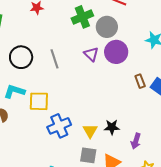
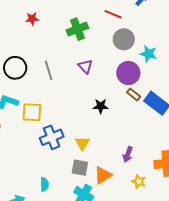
gray circle: (107, 27) -> (124, 39), moved
purple circle: (116, 52) -> (128, 73), moved
brown rectangle: (140, 81) -> (134, 95), turned -32
black star: (112, 127) -> (101, 106), moved

